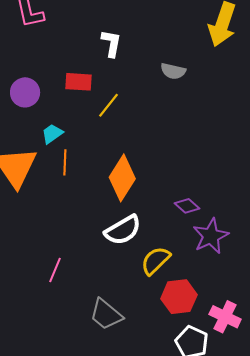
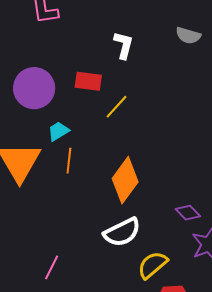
gray semicircle: (173, 71) -> (188, 35), moved
purple circle: (25, 92) -> (34, 88), size x1.4

